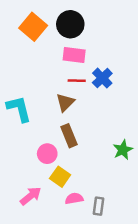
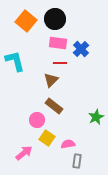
blue cross: (102, 78) -> (81, 49), moved
cyan L-shape: (19, 109) -> (15, 61), moved
brown rectangle: (69, 136) -> (54, 106), turned -30
pink semicircle: (74, 198) -> (68, 144), moved

